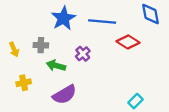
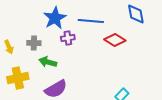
purple cross: (83, 54) -> (68, 38), moved, turned 32
yellow cross: (24, 83) -> (18, 78), size x1.5

